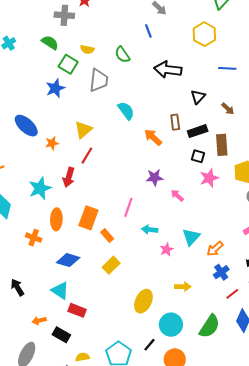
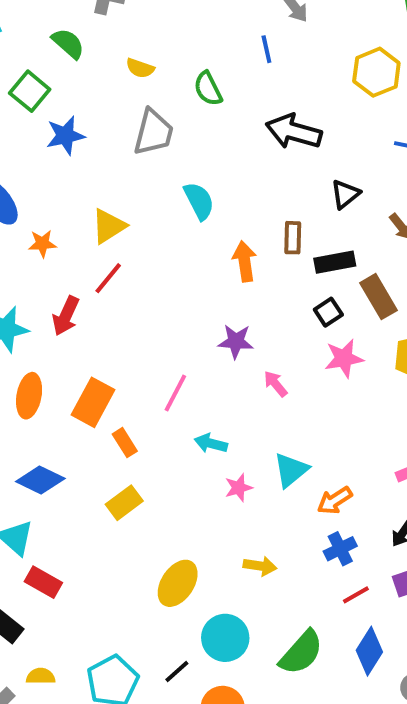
green square: (68, 64) -> (30, 91), moved
orange arrow: (153, 137) -> (245, 261), turned 30
brown rectangle: (222, 145) -> (378, 297), turned -35
black square: (198, 156) -> (328, 312), turned 32

